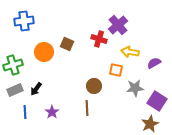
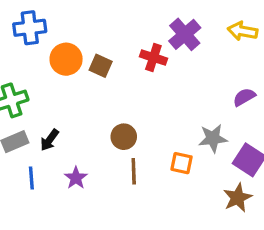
orange circle: (44, 52) -> (66, 59), moved
yellow arrow: (130, 52) -> (243, 31), moved
orange square: (116, 70) -> (181, 163), moved
brown circle: (94, 86) -> (124, 137), moved

